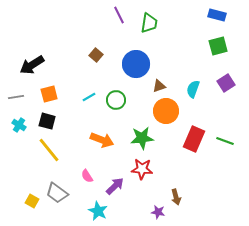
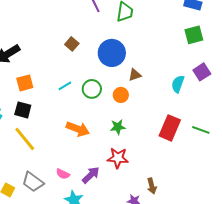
cyan semicircle: (193, 89) -> (178, 84), moved
orange circle: (166, 111) -> (121, 95), moved, size x0.6
green star: (142, 138) -> (118, 127), size x0.7
pink semicircle: (87, 176) -> (63, 174), moved, turned -32

